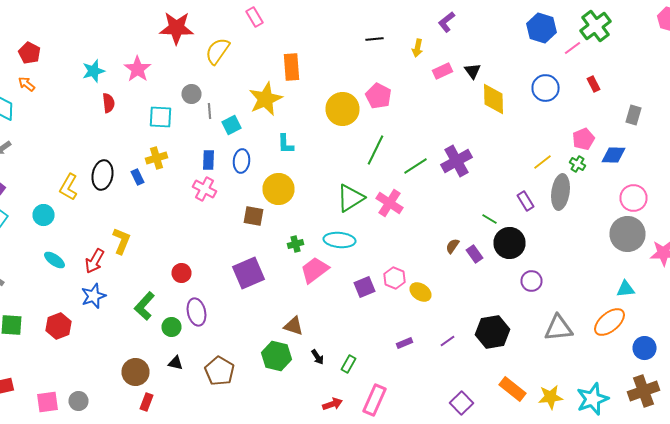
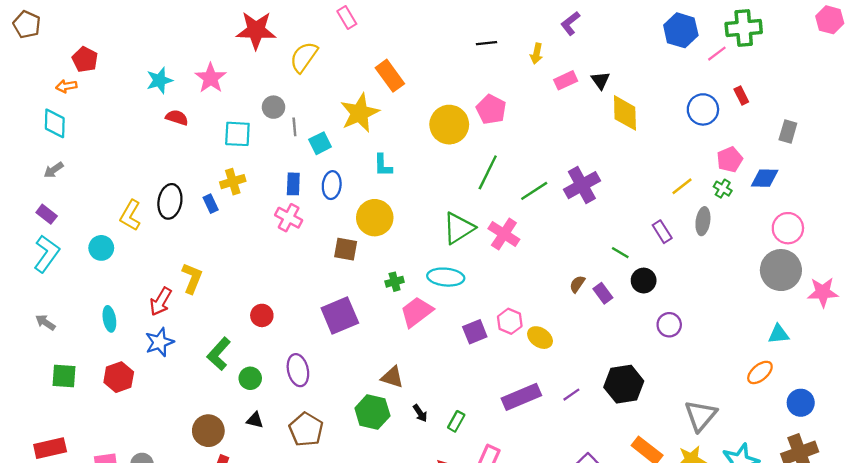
green cross: (596, 26) -> (744, 28), turned 32
orange rectangle: (292, 67) -> (390, 76), turned -32
orange arrow: (26, 84) -> (66, 86), moved, turned -48
blue circle: (546, 88) -> (703, 109), moved
red semicircle: (108, 103) -> (177, 118), turned -66
gray ellipse: (560, 192) -> (703, 221), size x0.7
black circle: (510, 243) -> (644, 281), size x0.7
cyan ellipse: (54, 260) -> (109, 319), moved, turned 45
purple ellipse: (196, 312) -> (298, 370), moved
orange ellipse: (610, 322) -> (760, 372), size x0.7
gray triangle: (558, 328) -> (701, 416), moved, turned -44
purple rectangle: (404, 343) -> (521, 397), size x2.0

